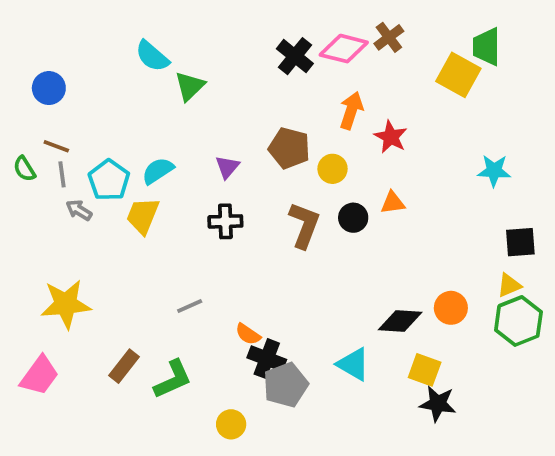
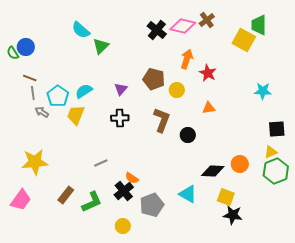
green semicircle: (24, 169) -> (13, 53), moved
black circle: (353, 218) -> (188, 135), moved
black cross: (267, 359) -> (124, 191), moved, turned 30

